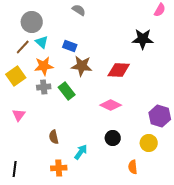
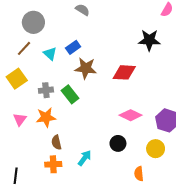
cyan triangle: (42, 42) -> (50, 54), moved
blue rectangle: (70, 46) -> (73, 47), turned -56
orange star: (44, 66) -> (46, 117), moved
pink diamond: (111, 105) -> (131, 115), moved
orange cross: (59, 168) -> (53, 164), moved

